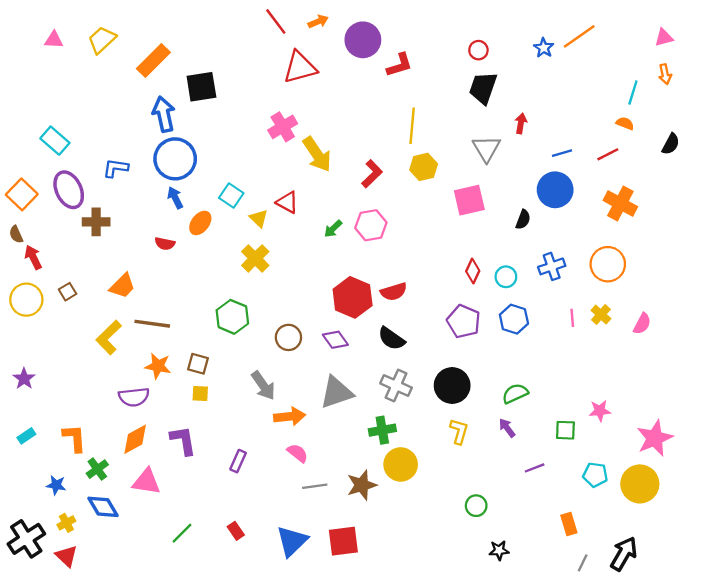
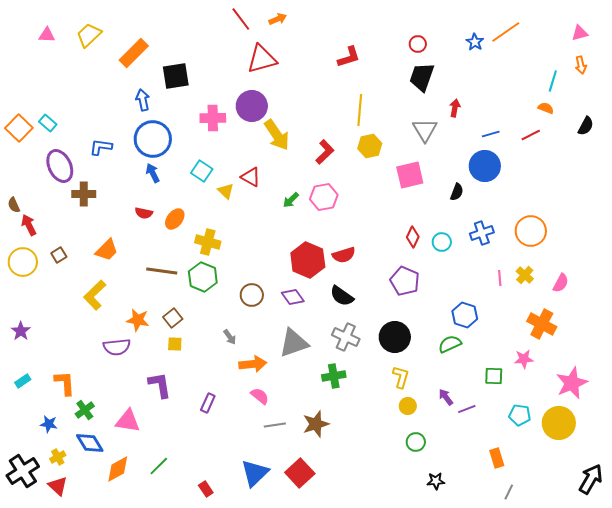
purple circle: (363, 40) -> (252, 106), moved
blue arrow: (164, 114) -> (143, 100), size x0.7
pink cross: (283, 127) -> (213, 118), moved, turned 30
cyan rectangle: (55, 141) -> (48, 123), size x0.7
orange square: (22, 194) -> (19, 128), moved
orange cross: (620, 204) -> (542, 324), moved
orange ellipse: (200, 223) -> (175, 219), moved
yellow cross: (255, 258) -> (208, 242), moved, turned -30
blue hexagon: (514, 319) -> (465, 315), moved
brown line: (152, 324) -> (162, 271), moved
brown square: (198, 364) -> (173, 318), turned 36
gray arrow: (263, 386) -> (230, 337), size x0.6
purple arrow: (507, 428) -> (446, 397), moved
orange diamond: (135, 439) -> (118, 469), moved
yellow circle: (401, 464) -> (408, 406), moved, size x0.6
red rectangle: (236, 531) -> (206, 489), moved
red square: (343, 541) -> (300, 473), turned -36
black arrow: (624, 554) -> (591, 479), moved

